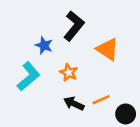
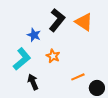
orange triangle: (107, 49) -> (84, 22), moved
black arrow: (74, 104) -> (33, 82), moved, turned 42

